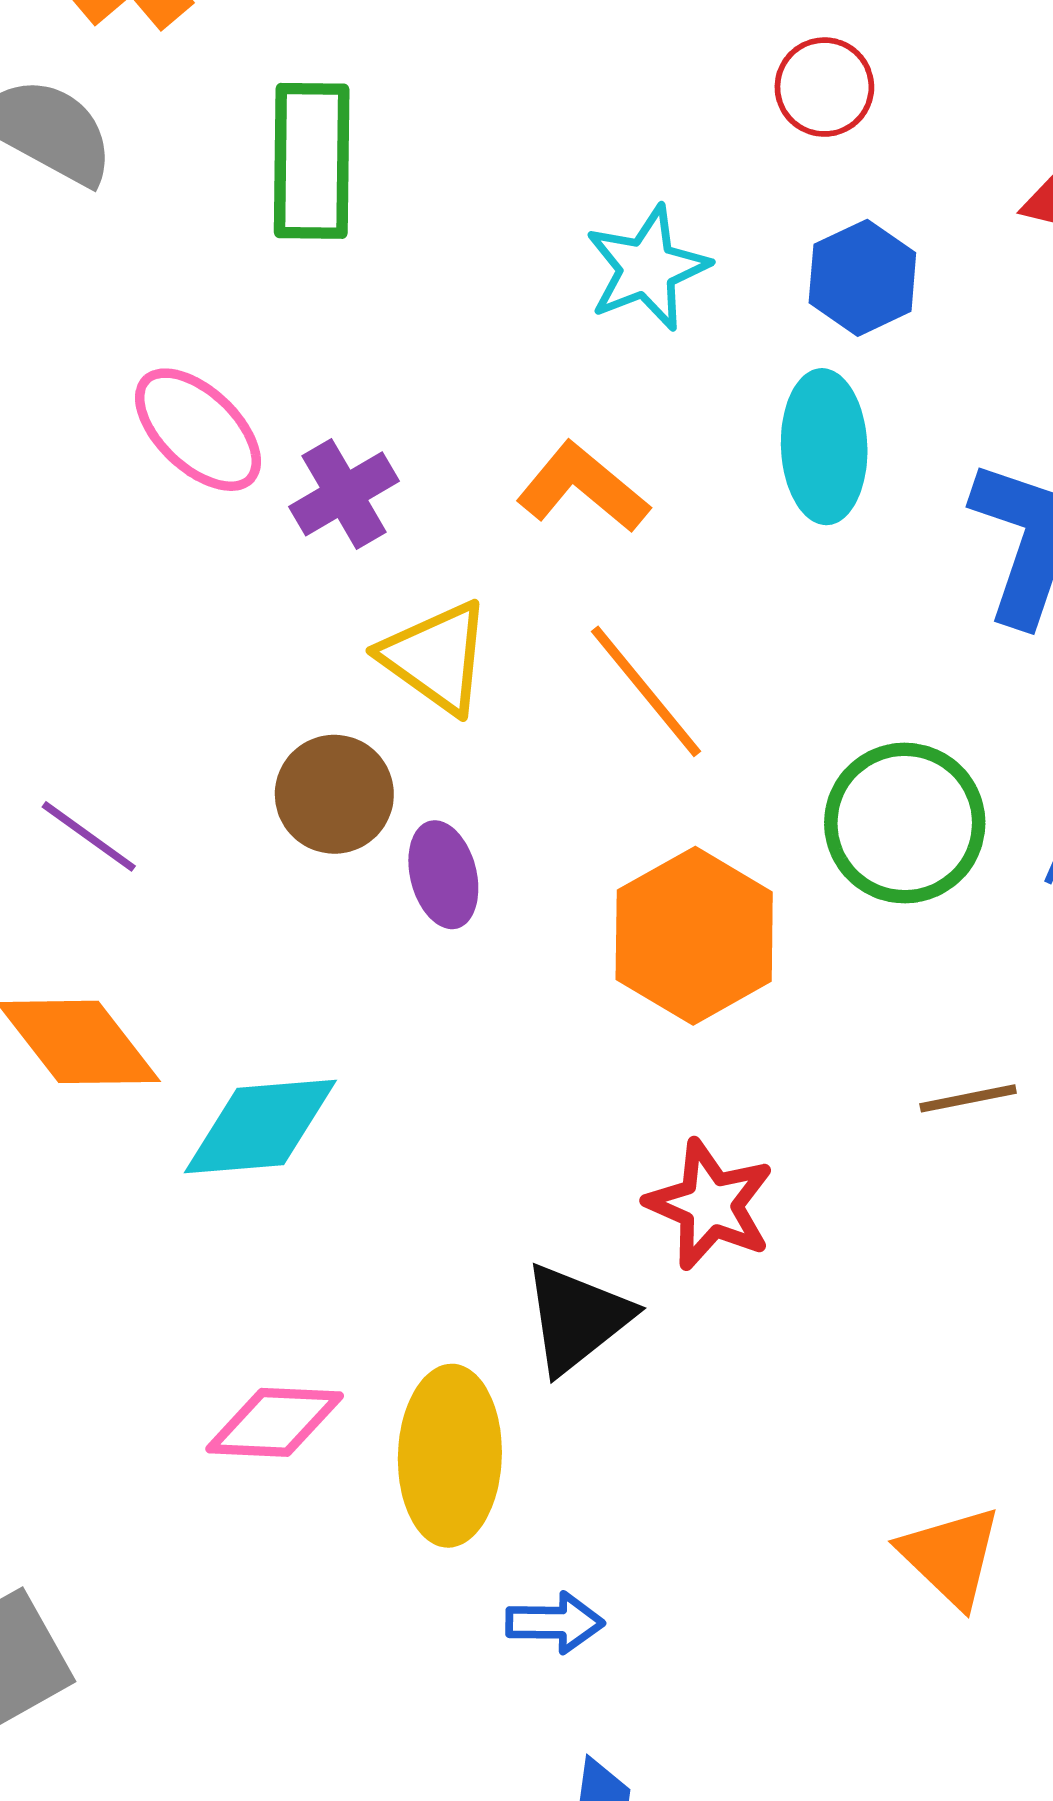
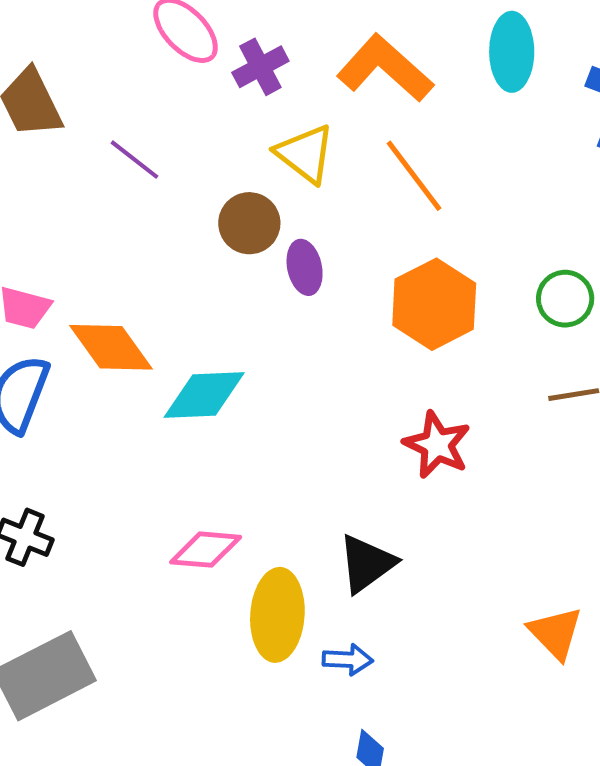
orange L-shape: (583, 487) -> (385, 68), size x1.4
green circle: (905, 823) -> (565, 299), moved, size x0.7
purple line: (89, 836) -> (135, 160), moved
black triangle: (577, 1318) -> (367, 563), moved
yellow ellipse: (450, 1456) -> (277, 615), moved

